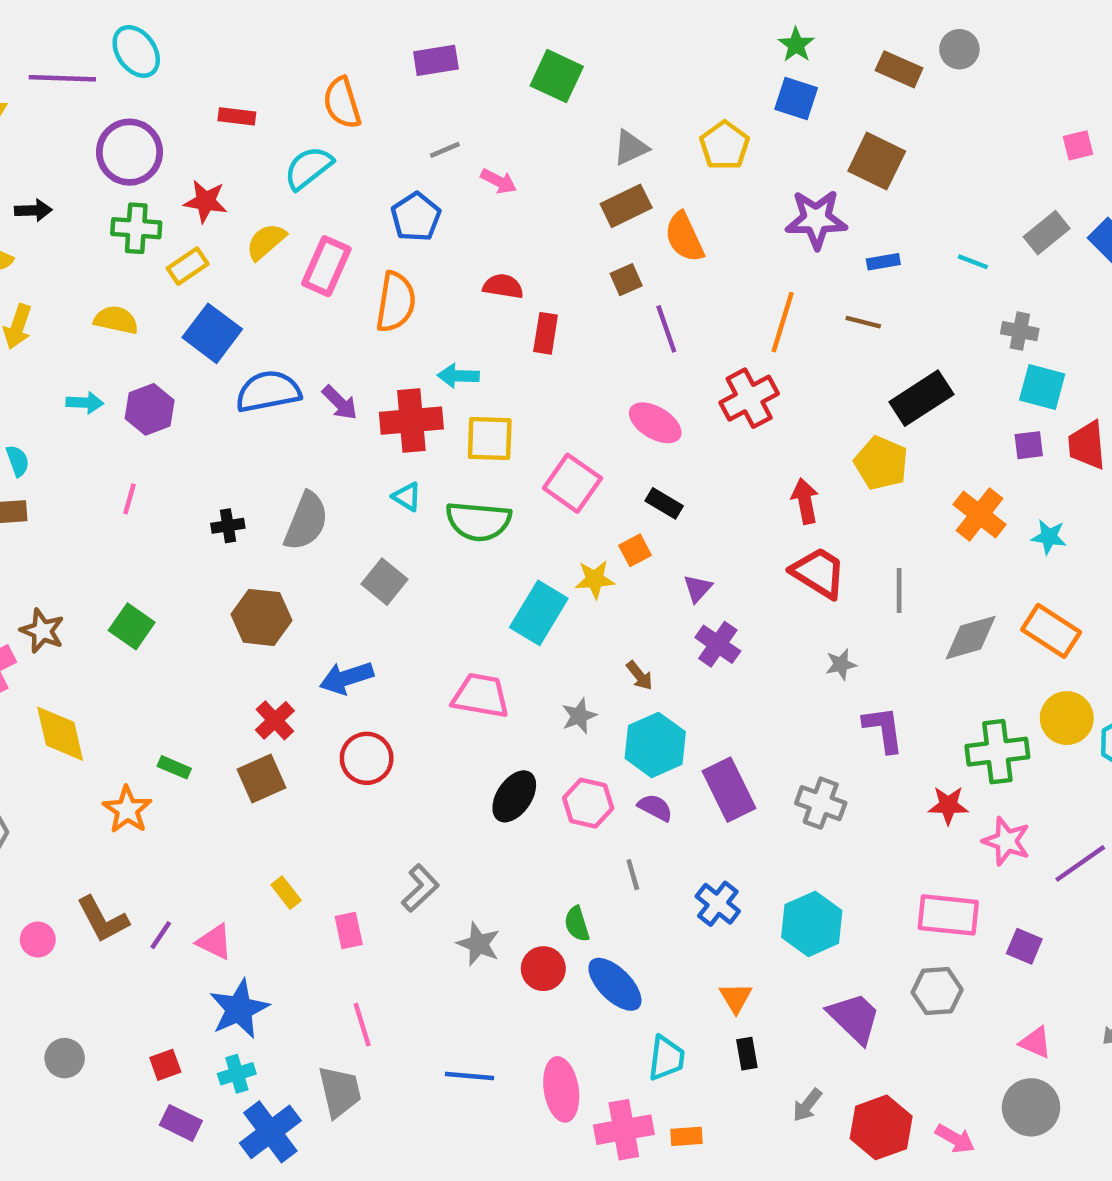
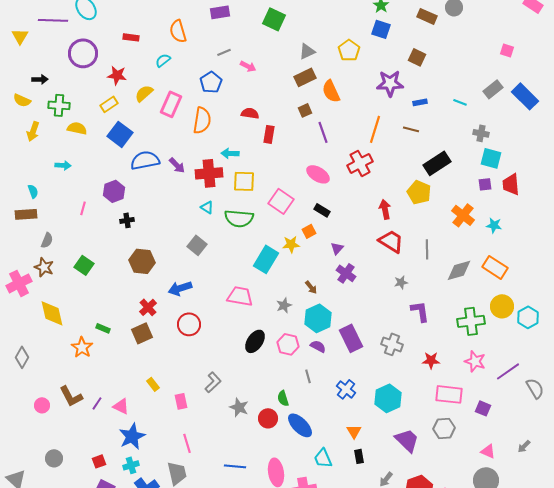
pink square: (1078, 145) -> (507, 50), turned 32
brown square: (877, 161) -> (417, 57), size x0.7
cyan semicircle: (308, 168) -> (163, 60), size x0.7
green cross: (136, 228) -> (59, 105), moved
purple hexagon: (150, 409) -> (114, 191), moved
gray semicircle: (306, 521) -> (47, 240), moved, size x0.6
red star: (948, 805) -> (431, 360), moved
cyan trapezoid: (666, 1058) -> (323, 458), turned 150

